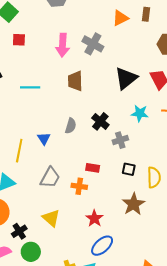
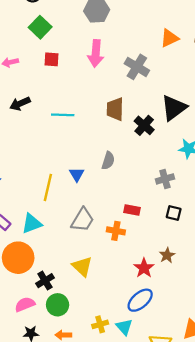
pink arrow: (63, 45) -> (96, 53), moved
black cross: (100, 121) -> (144, 125), moved
brown star: (133, 204) -> (167, 255), moved, size x0.6
red star: (94, 218) -> (144, 268), moved

